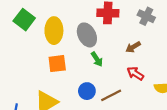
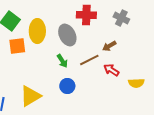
green arrow: (97, 59) -> (62, 61), moved
orange square: (57, 64) -> (17, 46), moved
brown line: (111, 95) -> (89, 60), moved

